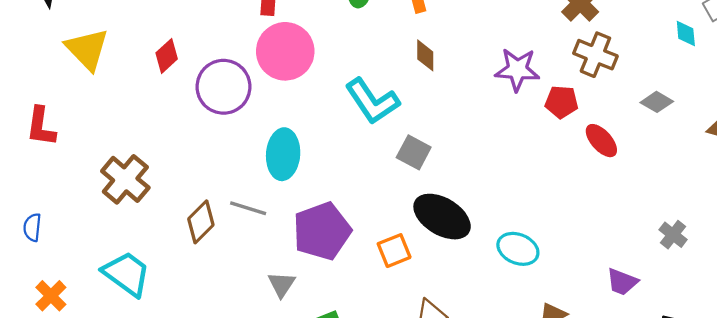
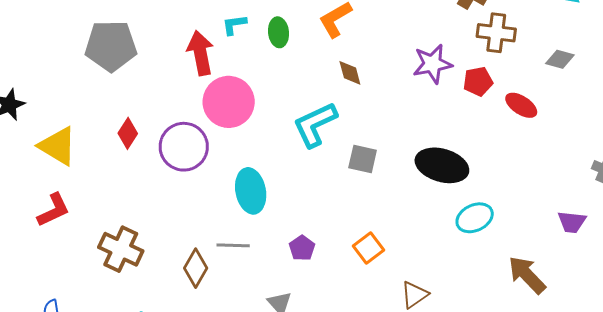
cyan L-shape: (372, 101) -> (315, 125), turned 114
red L-shape: (41, 127) -> (53, 210), moved, turned -108
black ellipse: (442, 217) -> (442, 165), moved
purple pentagon: (322, 231) -> (302, 248), size x0.5
cyan ellipse: (518, 249) -> (475, 218), turned -33

